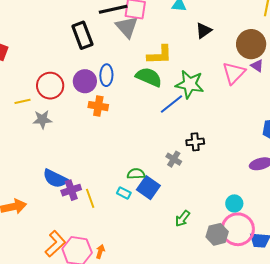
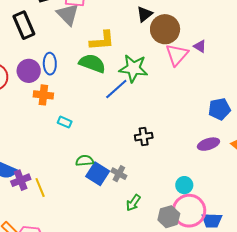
brown circle: (251, 44) -> (165, 29), moved
black cross: (195, 142) -> (144, 137), moved
gray cross: (174, 159) -> (119, 174), moved
cyan rectangle: (124, 193) -> (65, 122), moved

